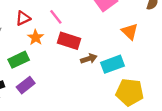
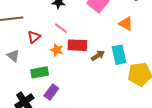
orange star: (36, 37) -> (57, 50), moved
green rectangle: (19, 60) -> (40, 72), turned 30
cyan rectangle: (112, 64) -> (119, 55), turned -66

